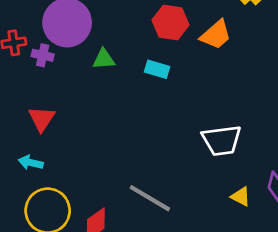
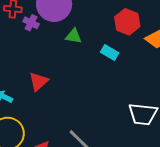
red triangle: (42, 119) -> (39, 82), moved

